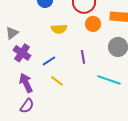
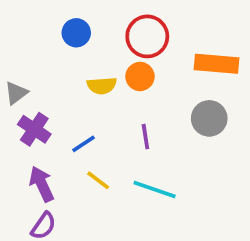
orange circle: (93, 24) -> (140, 76), moved
cyan line: (109, 80) -> (155, 189), moved

